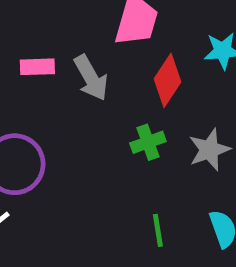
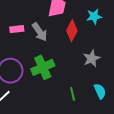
green cross: (148, 142) -> (43, 67), moved, size x1.6

